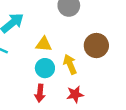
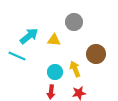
yellow triangle: (44, 44) -> (54, 40), moved

